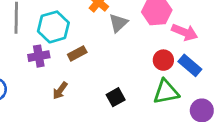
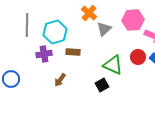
brown rectangle: (77, 53) -> (73, 52), turned 32
green triangle: (166, 92) -> (113, 65), moved, turned 35

